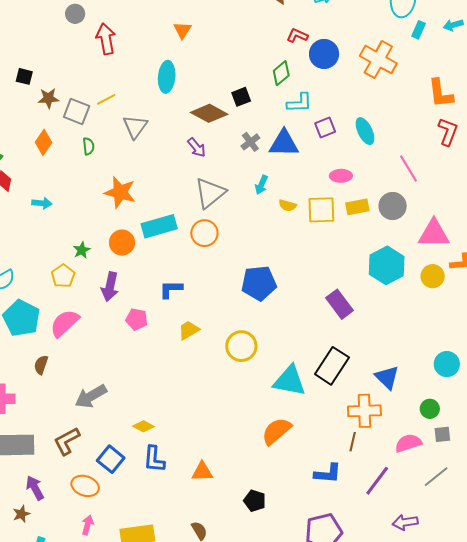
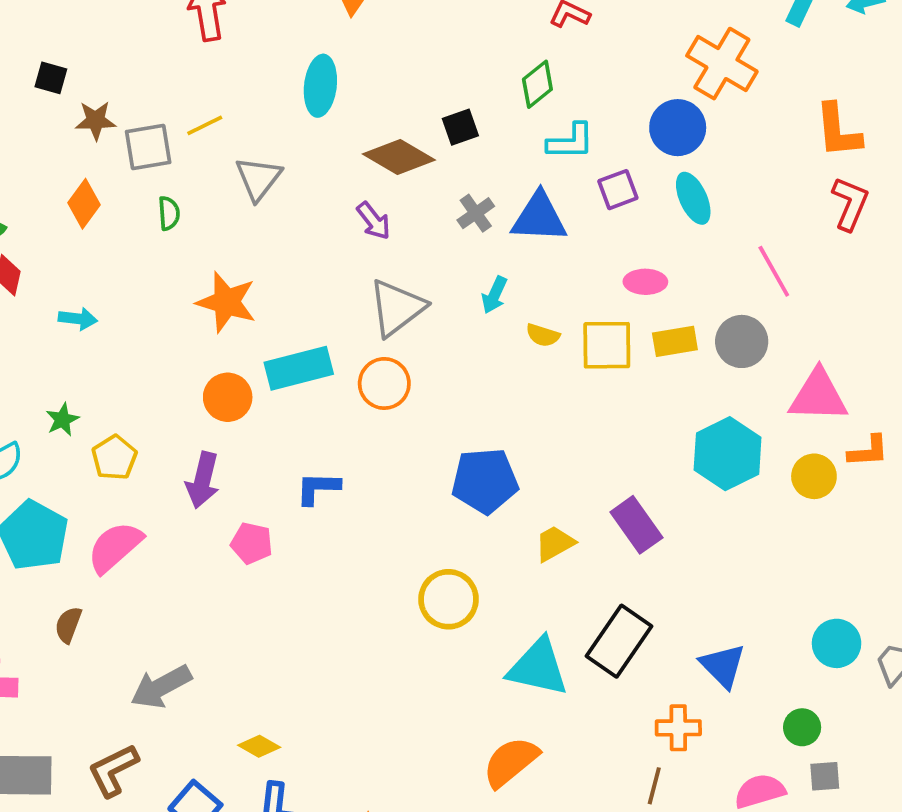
blue circle: (324, 54) -> (678, 128), moved
gray square: (77, 112) -> (148, 147), turned -32
green star: (82, 250) -> (62, 420), moved
yellow trapezoid: (189, 330) -> (555, 544), moved
orange cross: (364, 411) -> (678, 728), size x0.7

